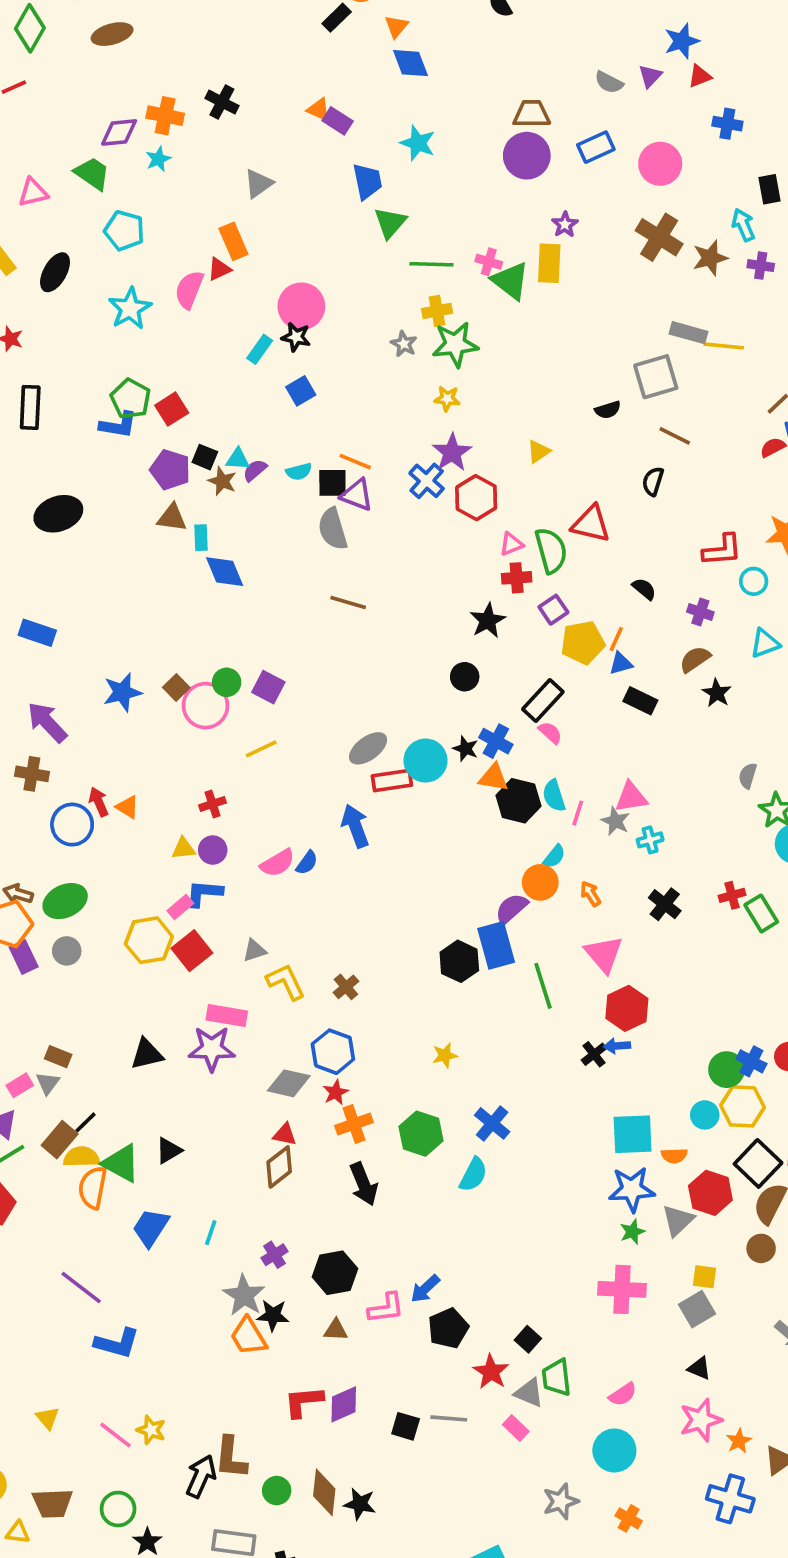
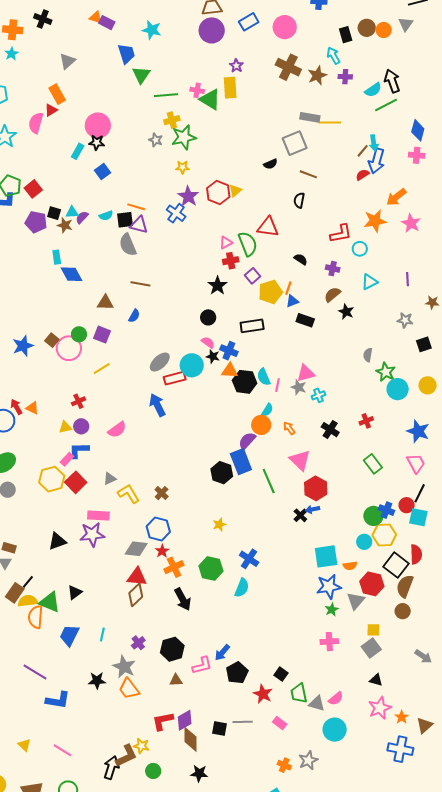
red hexagon: (476, 498) -> (218, 193), moved
brown triangle: (172, 518) -> (105, 303), moved
black rectangle: (543, 700) -> (252, 326), turned 45
pink semicircle: (550, 733) -> (208, 342), moved
blue semicircle: (307, 863) -> (134, 316), moved
green rectangle: (761, 913) -> (373, 464), moved
red triangle: (285, 1134) -> (137, 577), size x1.5
pink cross: (622, 1289) -> (329, 642), size x0.7
black star: (273, 1315) -> (97, 680), moved
gray triangle: (529, 1393) -> (317, 703), moved
yellow star: (151, 1430) -> (141, 746), moved
brown L-shape: (231, 1458) -> (126, 756), turned -115
brown diamond: (324, 1492) -> (190, 739), moved
orange cross: (629, 1518) -> (284, 765), moved

